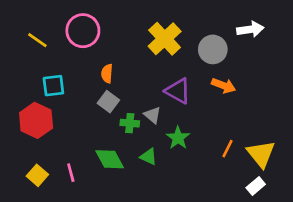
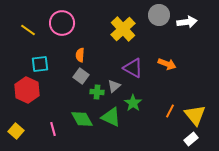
gray circle: (213, 49) -> (159, 15), moved
gray triangle: (153, 115) -> (114, 86), turned 40
green triangle: (149, 157) -> (111, 117), size x1.5
yellow square: (37, 175) -> (16, 131), moved

